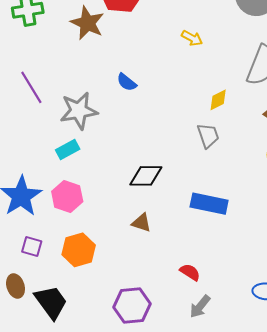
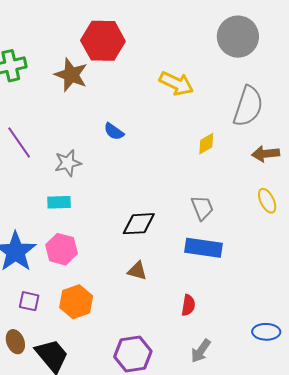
yellow arrow: (192, 38) -> (176, 83), size x1.6
gray star: (79, 111) -> (68, 163), size x0.7
gray trapezoid: (208, 136) -> (202, 208), moved
cyan rectangle: (68, 149) -> (59, 202), turned 30
red semicircle: (190, 272) -> (188, 305), moved, turned 70

